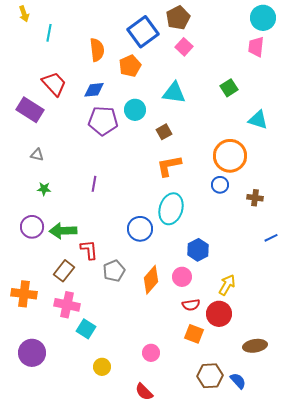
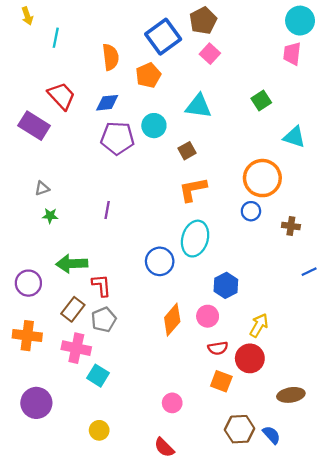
gray triangle: (37, 155) -> (42, 188), moved, turned -32
purple circle: (32, 227) -> (28, 283), moved
gray pentagon: (114, 271) -> (104, 320), moved
yellow circle: (102, 367) -> (99, 430), moved

